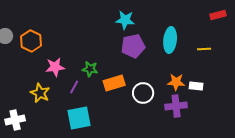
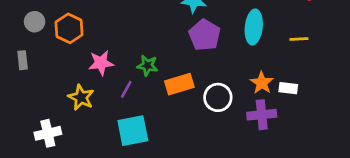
purple pentagon: (133, 46) -> (205, 35), turned -30
orange star: (176, 82) -> (262, 83), turned 30

